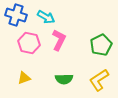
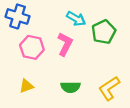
cyan arrow: (46, 17) -> (76, 19), moved
green pentagon: (101, 45) -> (104, 32), moved

